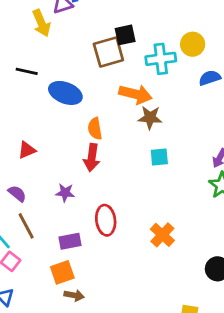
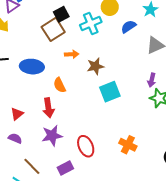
orange arrow: (135, 94) -> (72, 54), moved, size x0.6
cyan square: (159, 157) -> (110, 92), size x1.5
red arrow: (92, 158) -> (48, 108), moved
purple star: (65, 193) -> (52, 136), size x1.5
purple semicircle: (17, 194) -> (15, 138), moved

